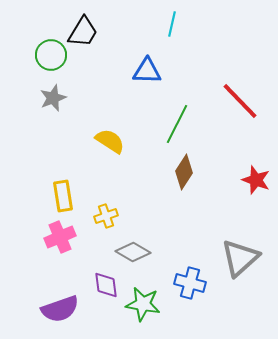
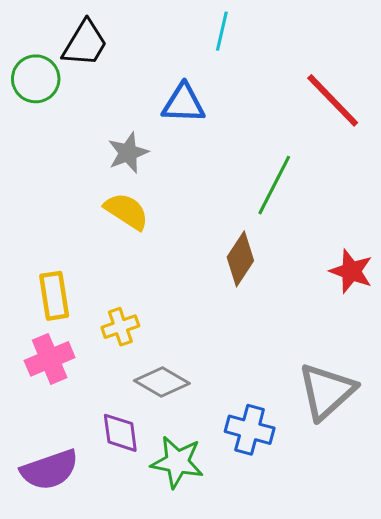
gray star: (53, 98) -> (128, 153), moved
red line: (240, 101) -> (333, 100), moved
green line: (177, 124) -> (274, 185), moved

